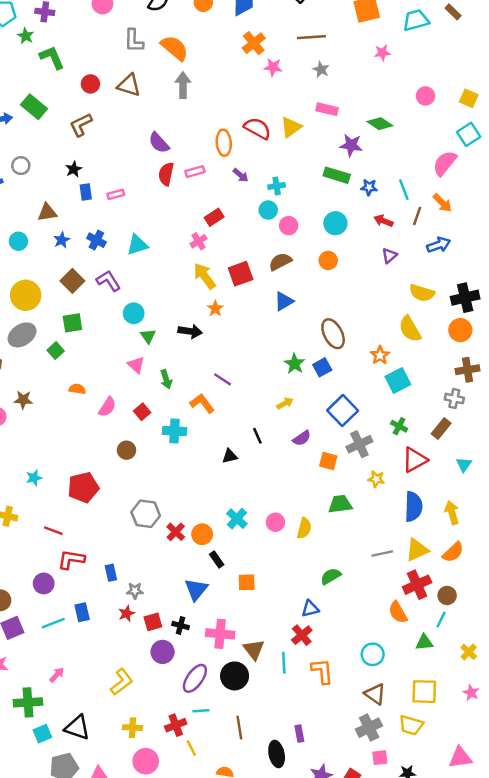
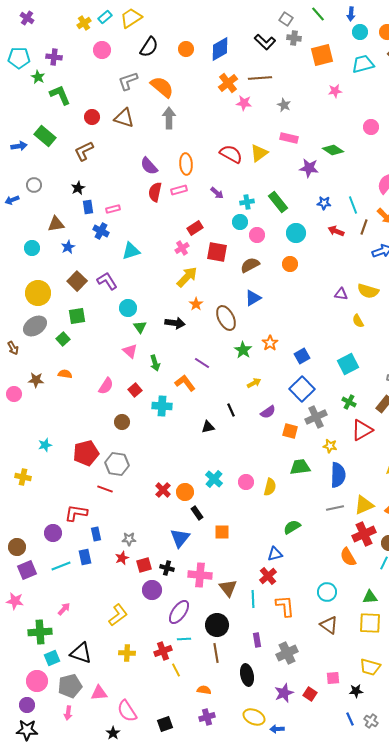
brown line: (311, 37) -> (260, 78), moved
gray L-shape: (134, 41) -> (128, 81), turned 70
orange ellipse: (224, 143) -> (186, 164), moved
green rectangle: (337, 175) -> (278, 202), moved, turned 35
blue cross: (96, 240) -> (101, 231), moved
purple triangle: (389, 256) -> (341, 294), moved, turned 48
red square: (241, 274) -> (217, 252), moved, turned 30
yellow arrow: (205, 276) -> (187, 277), turned 80
yellow semicircle: (410, 329) -> (358, 321), size x0.6
brown ellipse: (333, 334) -> (226, 318), moved
orange star: (380, 355) -> (270, 343), moved
green star: (295, 364) -> (243, 350), moved
blue square: (322, 367) -> (302, 356), moved
orange semicircle: (77, 389) -> (65, 374), moved
blue semicircle: (413, 507) -> (338, 475), moved
gray hexagon: (146, 514) -> (117, 464), moved
red line: (53, 531) -> (105, 489), moved
blue rectangle: (111, 573) -> (96, 534), moved
green triangle: (424, 642) -> (370, 597), moved
black circle: (235, 676) -> (217, 625), moved
yellow trapezoid: (411, 725) -> (370, 667), moved
gray cross: (369, 728) -> (287, 653), moved
purple rectangle: (299, 734) -> (257, 640), moved
pink circle: (146, 761) -> (37, 681), moved

